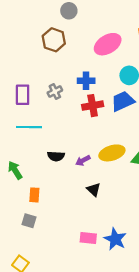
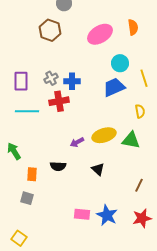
blue cross: (86, 81) -> (72, 81), moved
red cross: (93, 106) -> (59, 101), moved
black semicircle: (56, 156) -> (58, 166), moved
black triangle: (94, 190) -> (98, 169), moved

